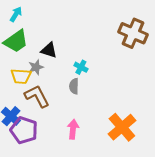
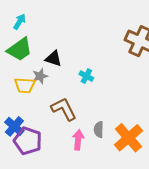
gray semicircle: (74, 86) -> (99, 130), moved
brown L-shape: (37, 96) -> (64, 109), moved

